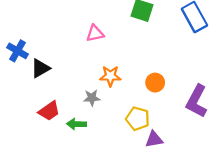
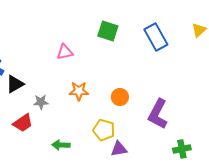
gray star: (92, 98) -> (41, 102), moved
green arrow: (76, 124) -> (61, 145), moved

